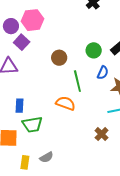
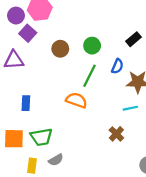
green circle: (94, 50) -> (92, 46), moved
brown circle: (59, 58) -> (60, 49), moved
green line: (77, 81) -> (90, 76), turned 40
green trapezoid: (32, 125) -> (41, 137), moved

